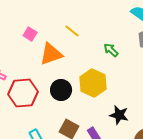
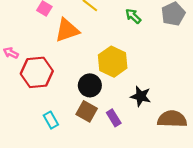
green arrow: (111, 50) -> (133, 16), moved
black circle: (61, 90) -> (90, 85), moved

